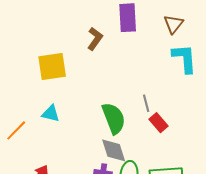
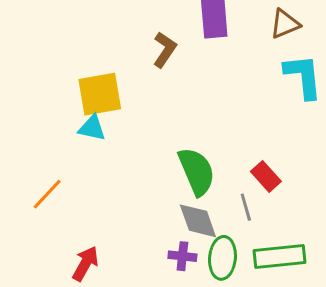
brown triangle: (173, 24) -> (285, 24), turned 30
gray line: (146, 103) -> (246, 207), moved
cyan triangle: (51, 113) -> (92, 128), moved

